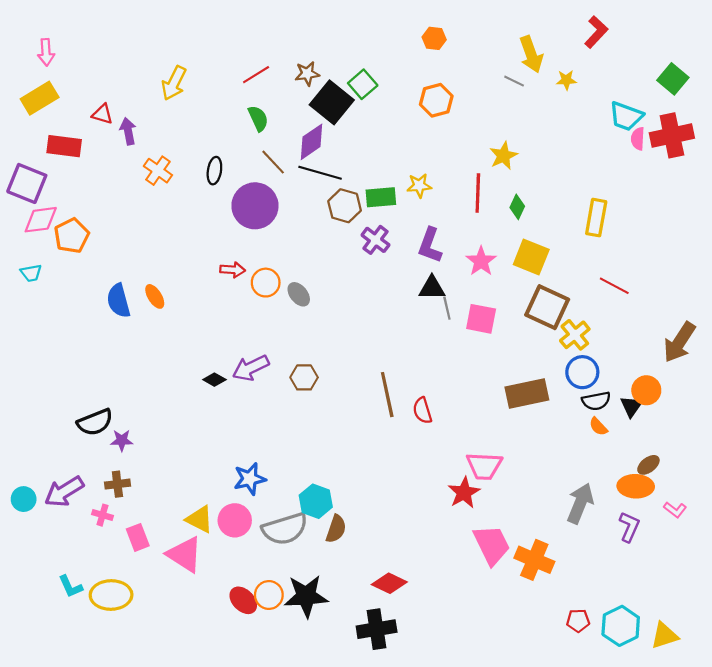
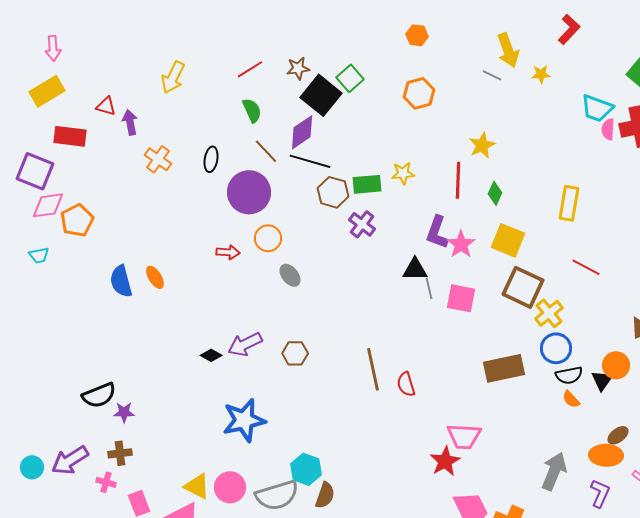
purple L-shape: (430, 245) -> (437, 232), moved
orange circle: (266, 283) -> (268, 238), moved
blue star: (250, 479) -> (244, 420), moved, size x1.4

